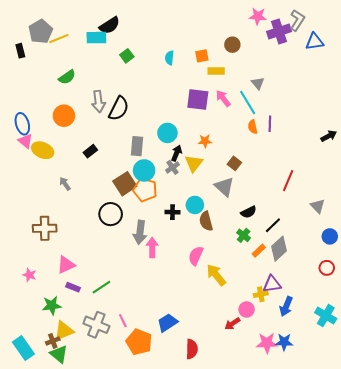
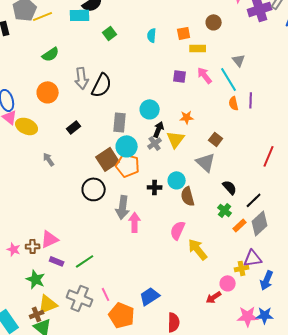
purple square: (198, 99) -> (180, 76), size x0.6
black semicircle: (249, 212) -> (230, 187), turned -105
brown cross: (45, 228) -> (33, 246), moved, size x0.6
green star: (52, 305) -> (36, 279), turned 30

